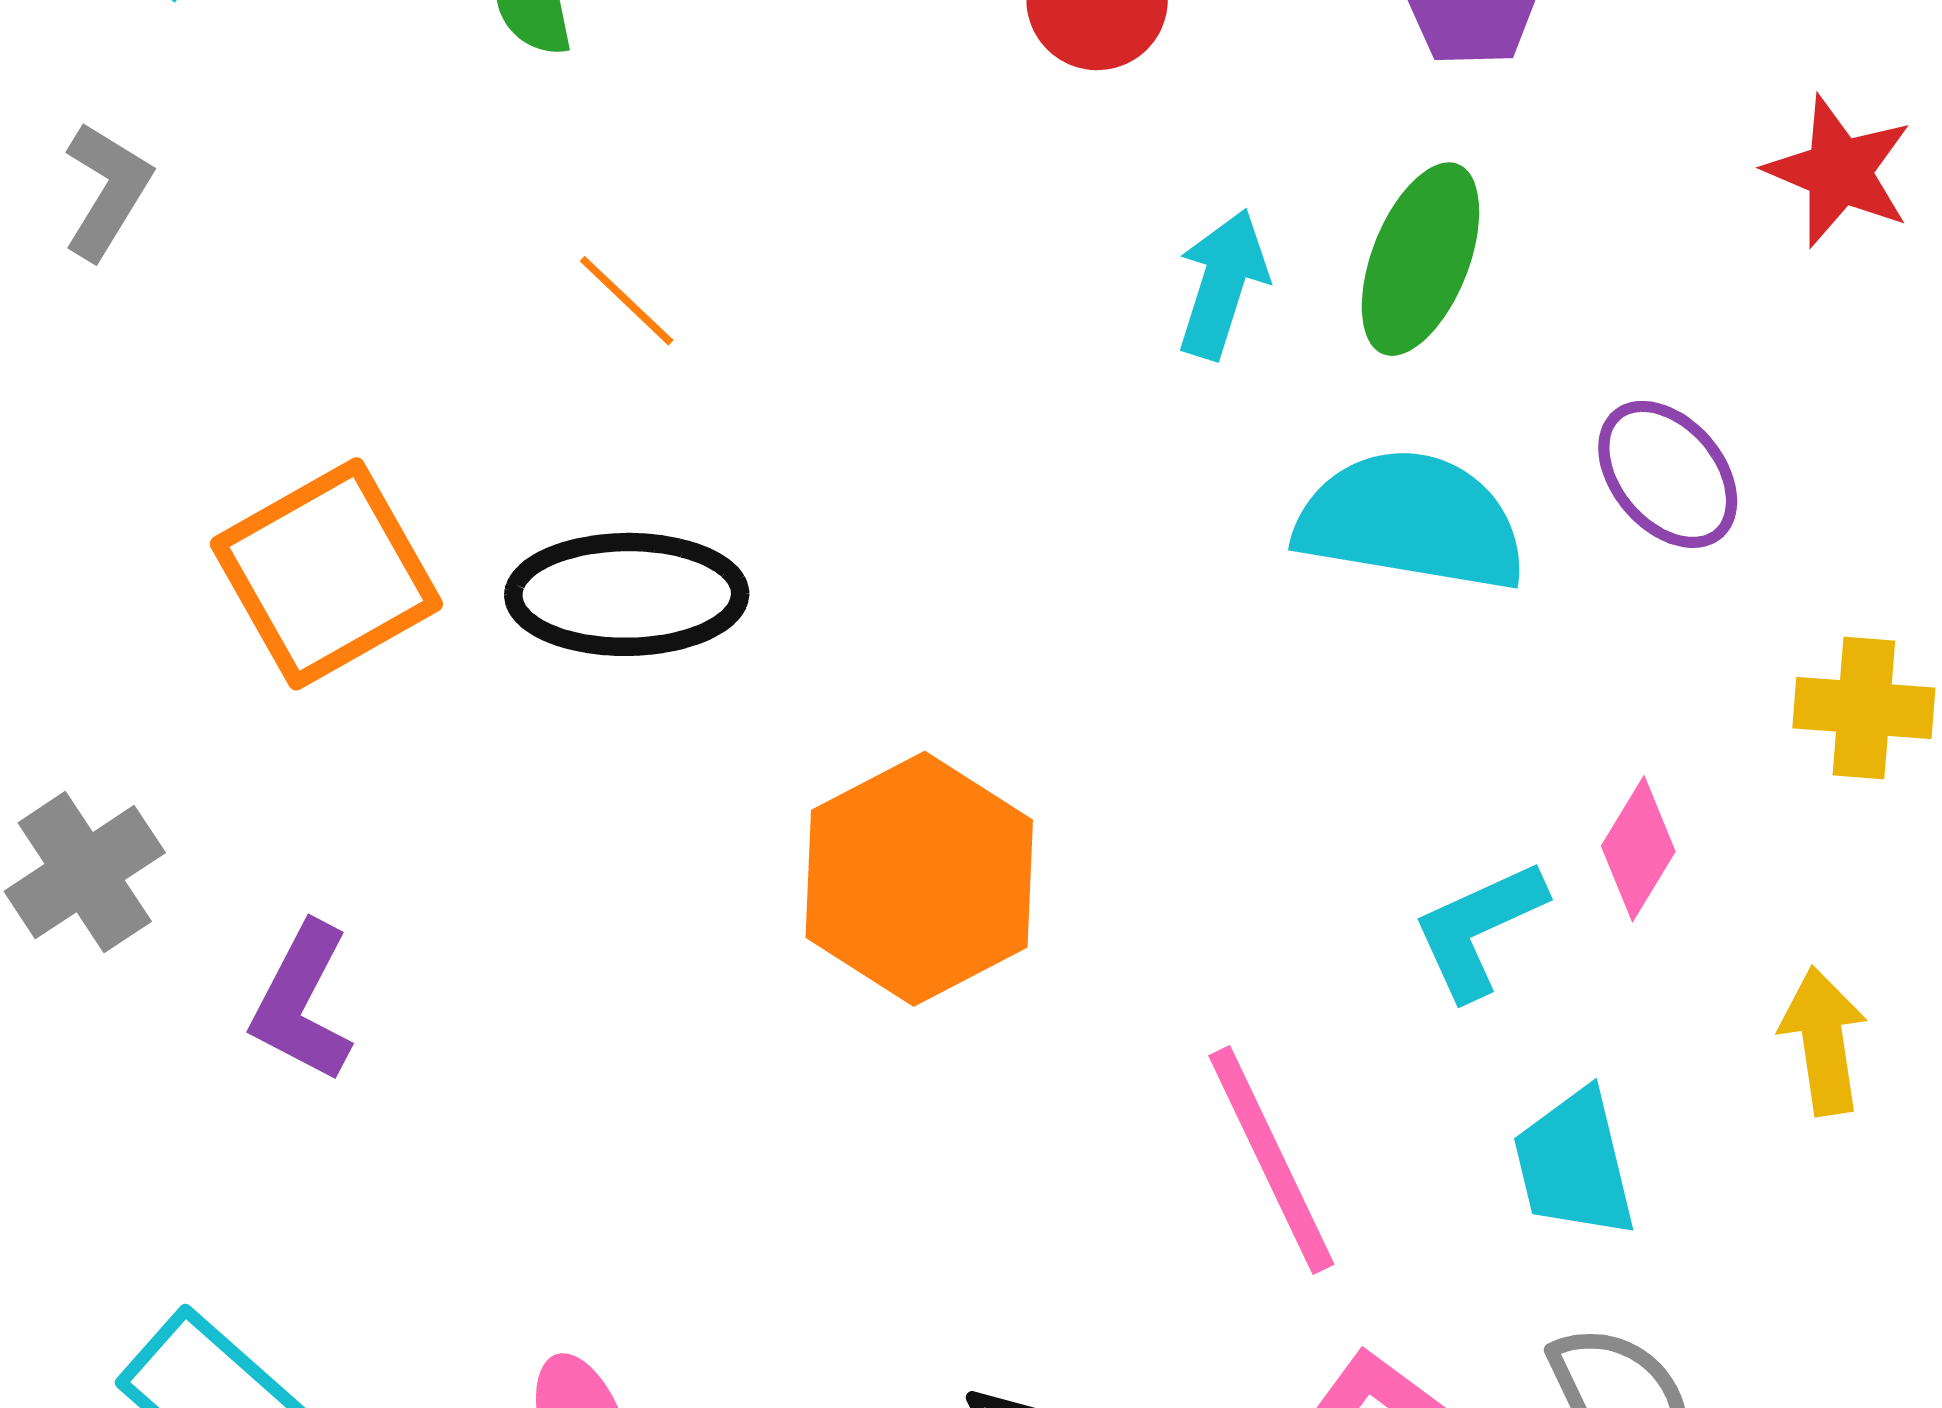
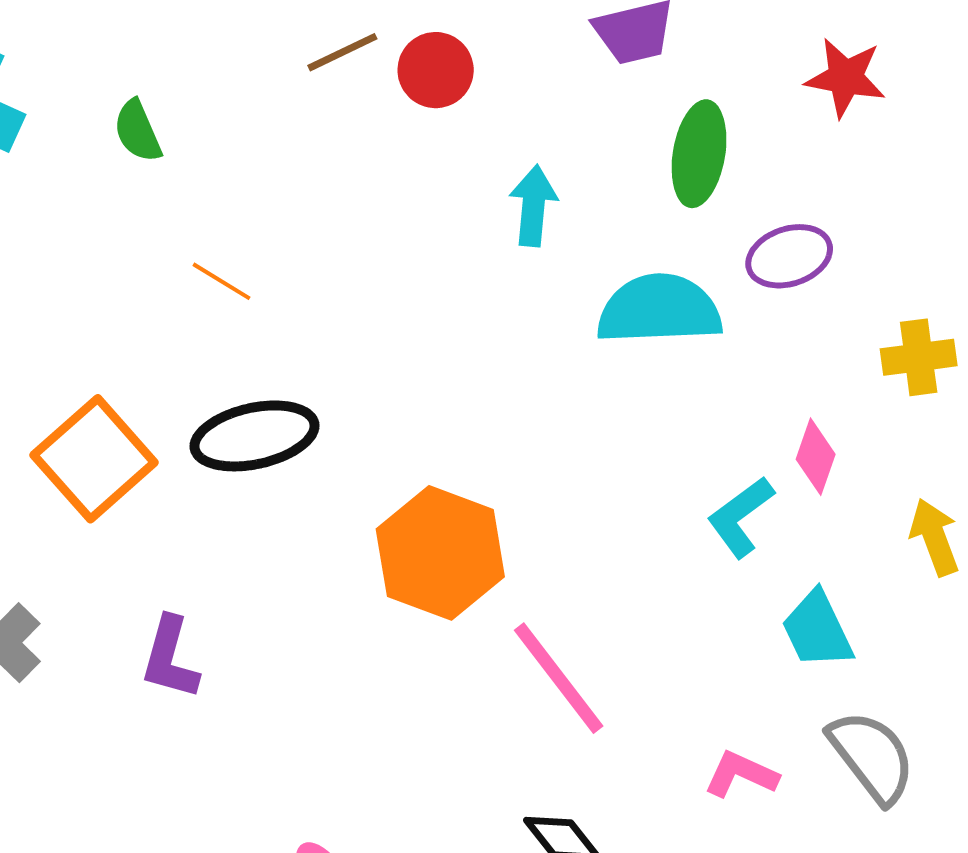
green ellipse: (1420, 259) -> (699, 154), moved
purple ellipse: (1668, 474) -> (789, 256), turned -56
purple L-shape: (302, 1002) -> (170, 658), moved
pink line: (1271, 1160) -> (559, 678), moved

